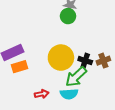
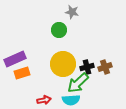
green circle: (68, 16) -> (59, 30), moved
black cross: (85, 61) -> (87, 67), turned -32

